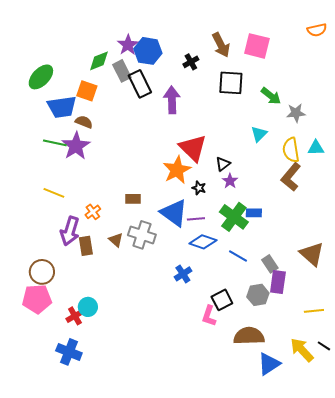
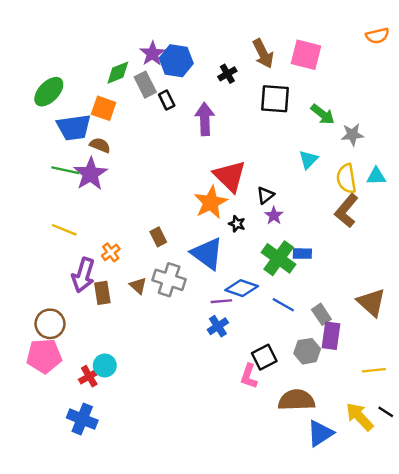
black rectangle: (140, 84) -> (167, 100), size x0.6
brown rectangle: (133, 199) -> (158, 237), turned 63
purple line: (196, 219) -> (221, 301), moved

